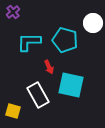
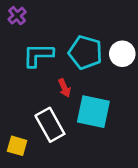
white circle: (93, 23) -> (122, 54), moved

